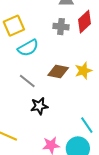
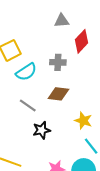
gray cross: (61, 27) -> (58, 62), moved
yellow star: (83, 71) -> (83, 121), moved, turned -30

